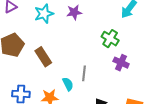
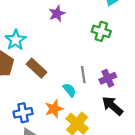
cyan star: (44, 14) -> (16, 40), moved
purple cross: (121, 63) -> (108, 78), moved, turned -35

